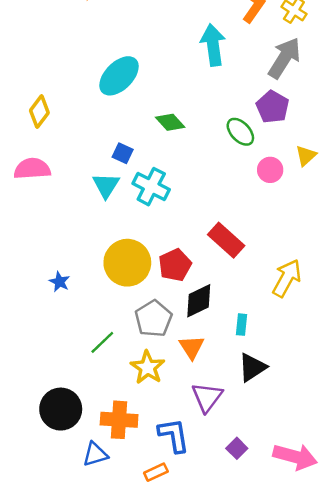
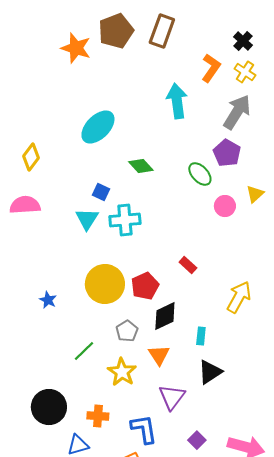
cyan cross: (151, 187) -> (125, 220), turned -32
red rectangle: (226, 240) -> (188, 265), size x0.6
gray pentagon: (154, 319) -> (127, 331), size x0.7
orange cross: (119, 420) -> (98, 416), size x0.7

